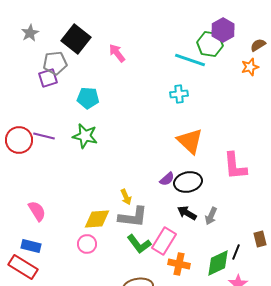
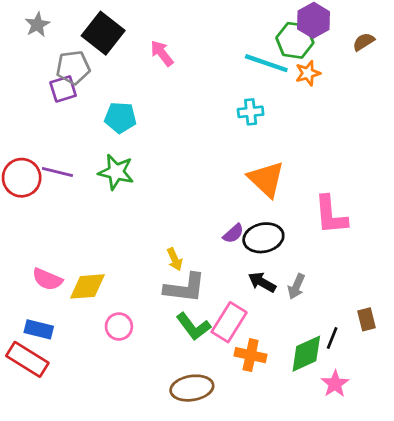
orange star: (250, 67) -> (308, 73), moved
pink semicircle: (37, 211) -> (47, 279), turned 145
yellow diamond: (97, 219) -> (87, 286), moved

